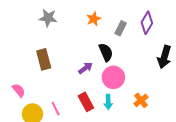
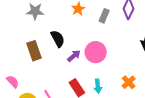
black semicircle: (106, 52) -> (58, 39), moved
pink circle: (113, 77) -> (96, 52), moved

